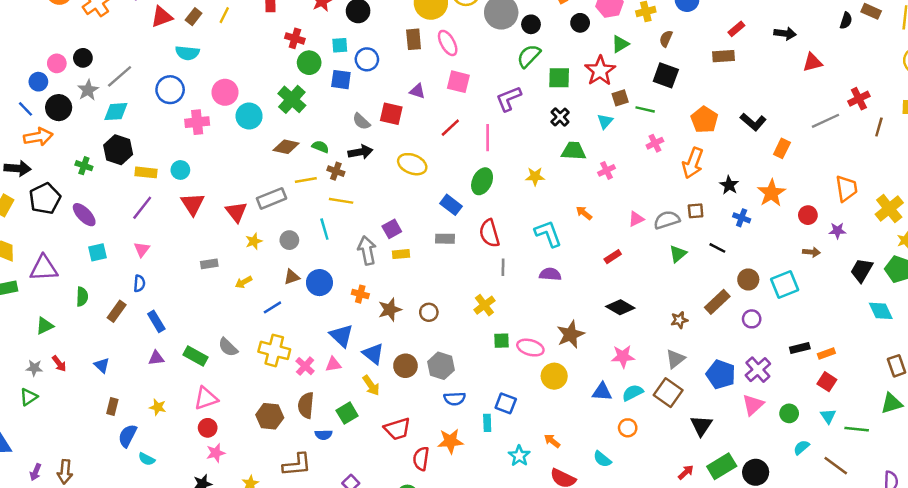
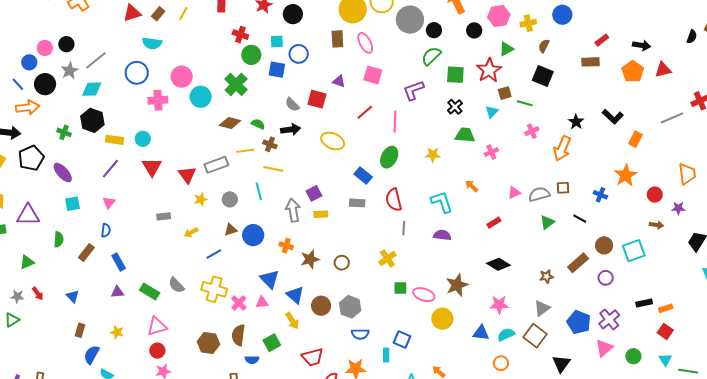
orange pentagon: (704, 120) -> (633, 72), moved
black star: (729, 185) -> (576, 122), moved

